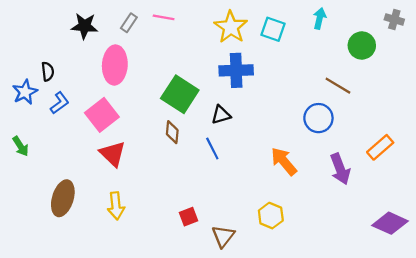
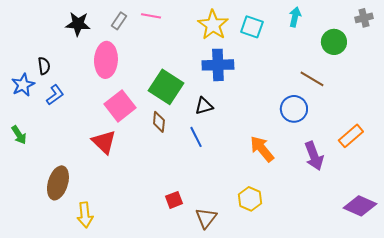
gray cross: (394, 19) -> (364, 18), turned -30
pink square: (102, 115) -> (120, 106), moved
yellow arrow: (116, 206) -> (85, 215), moved

